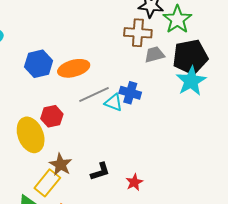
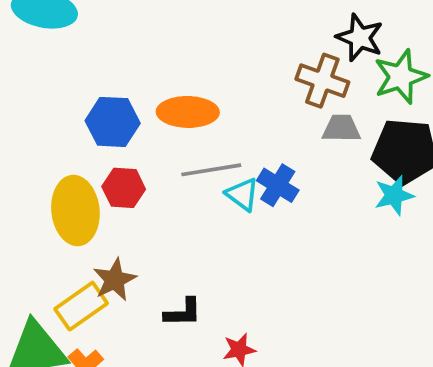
blue hexagon: (39, 64) -> (113, 122), moved
cyan star: (191, 81) -> (394, 195), size x0.7

